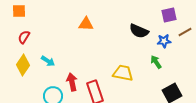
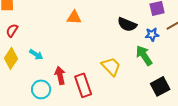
green arrow: (156, 62) -> (144, 55), size x1.5
yellow trapezoid: (123, 73) -> (111, 66), turned 35

